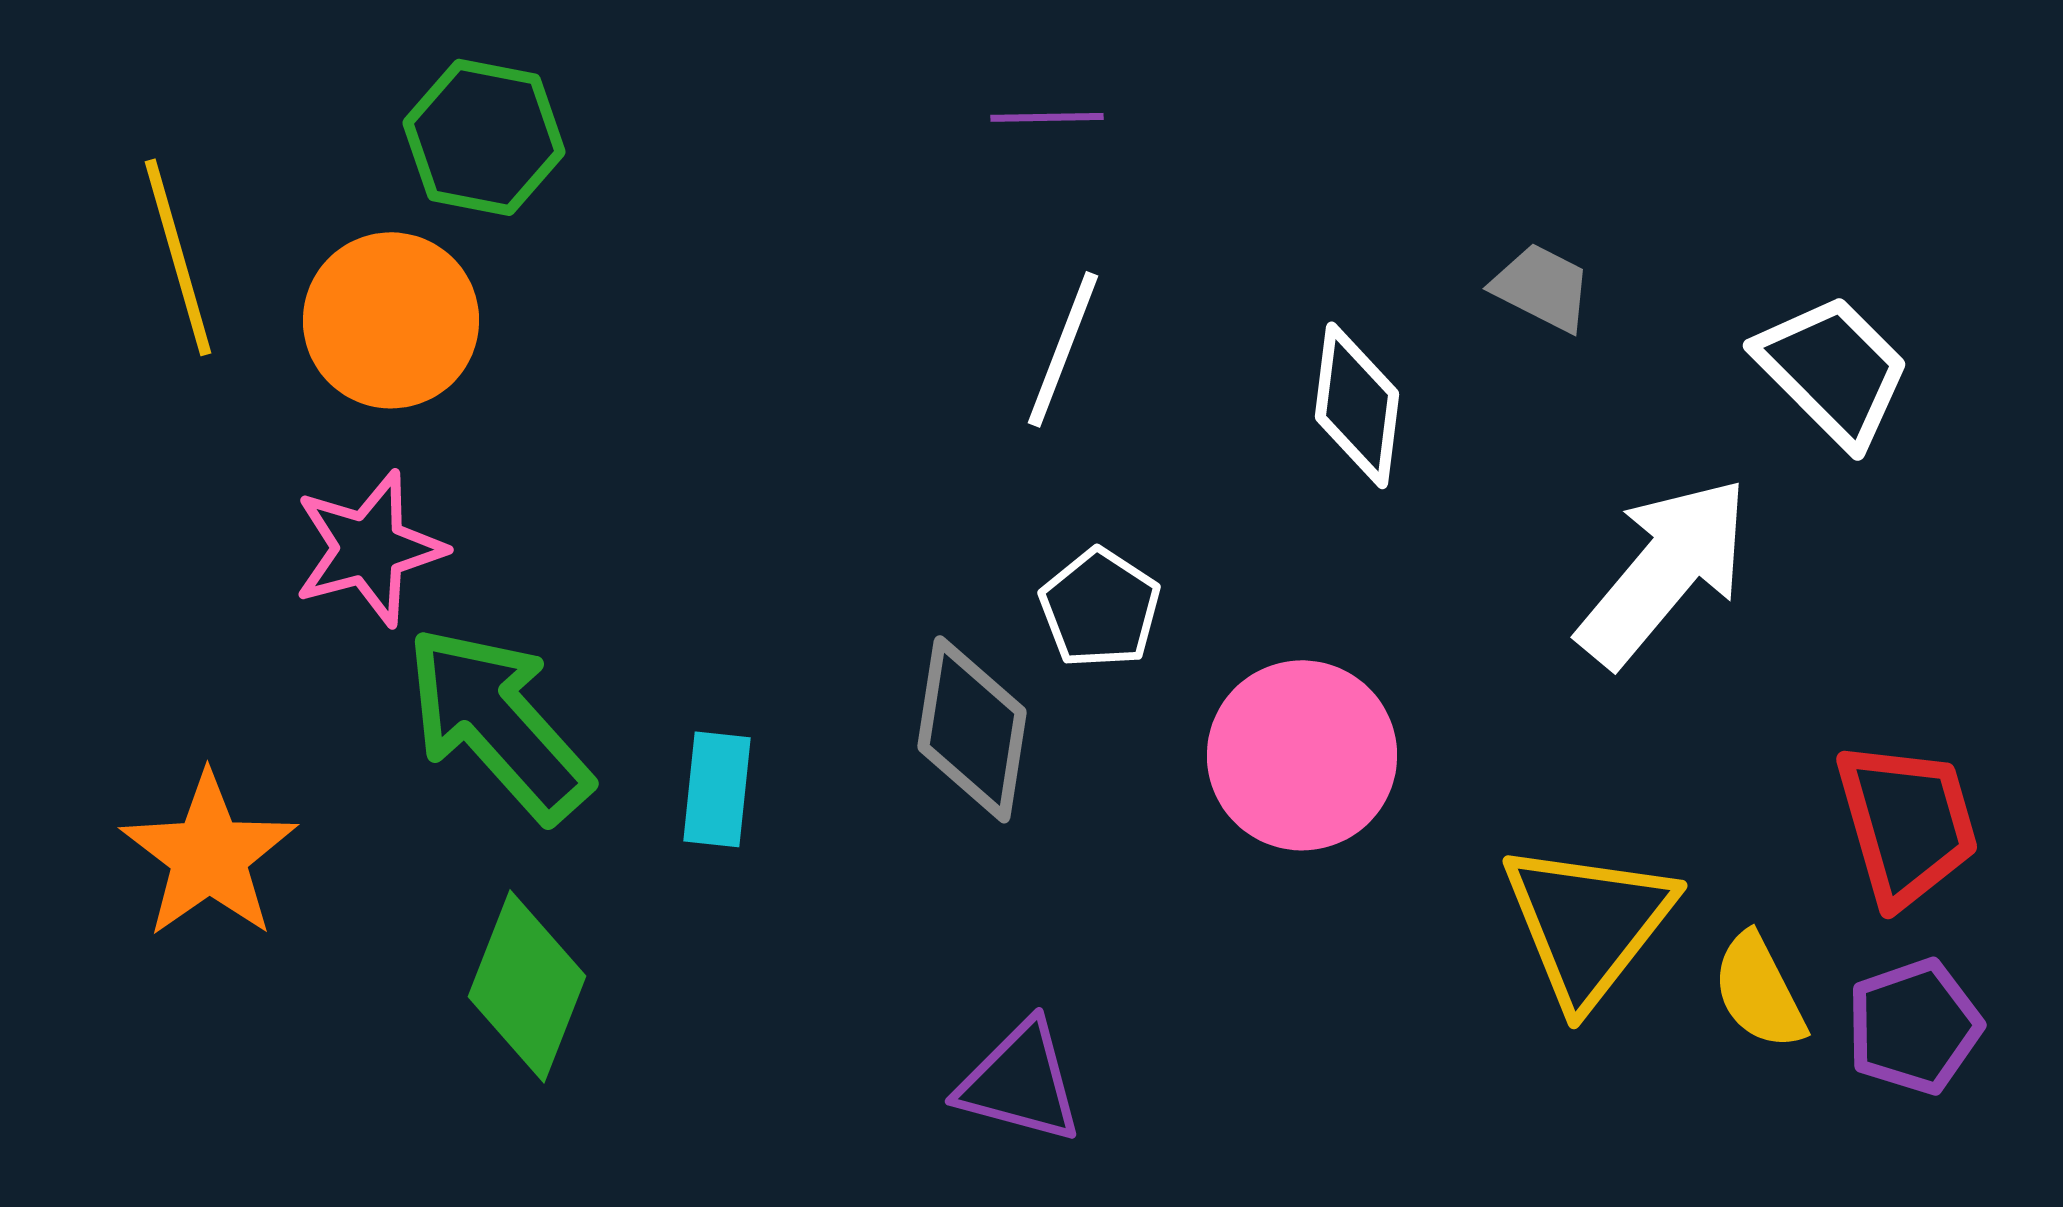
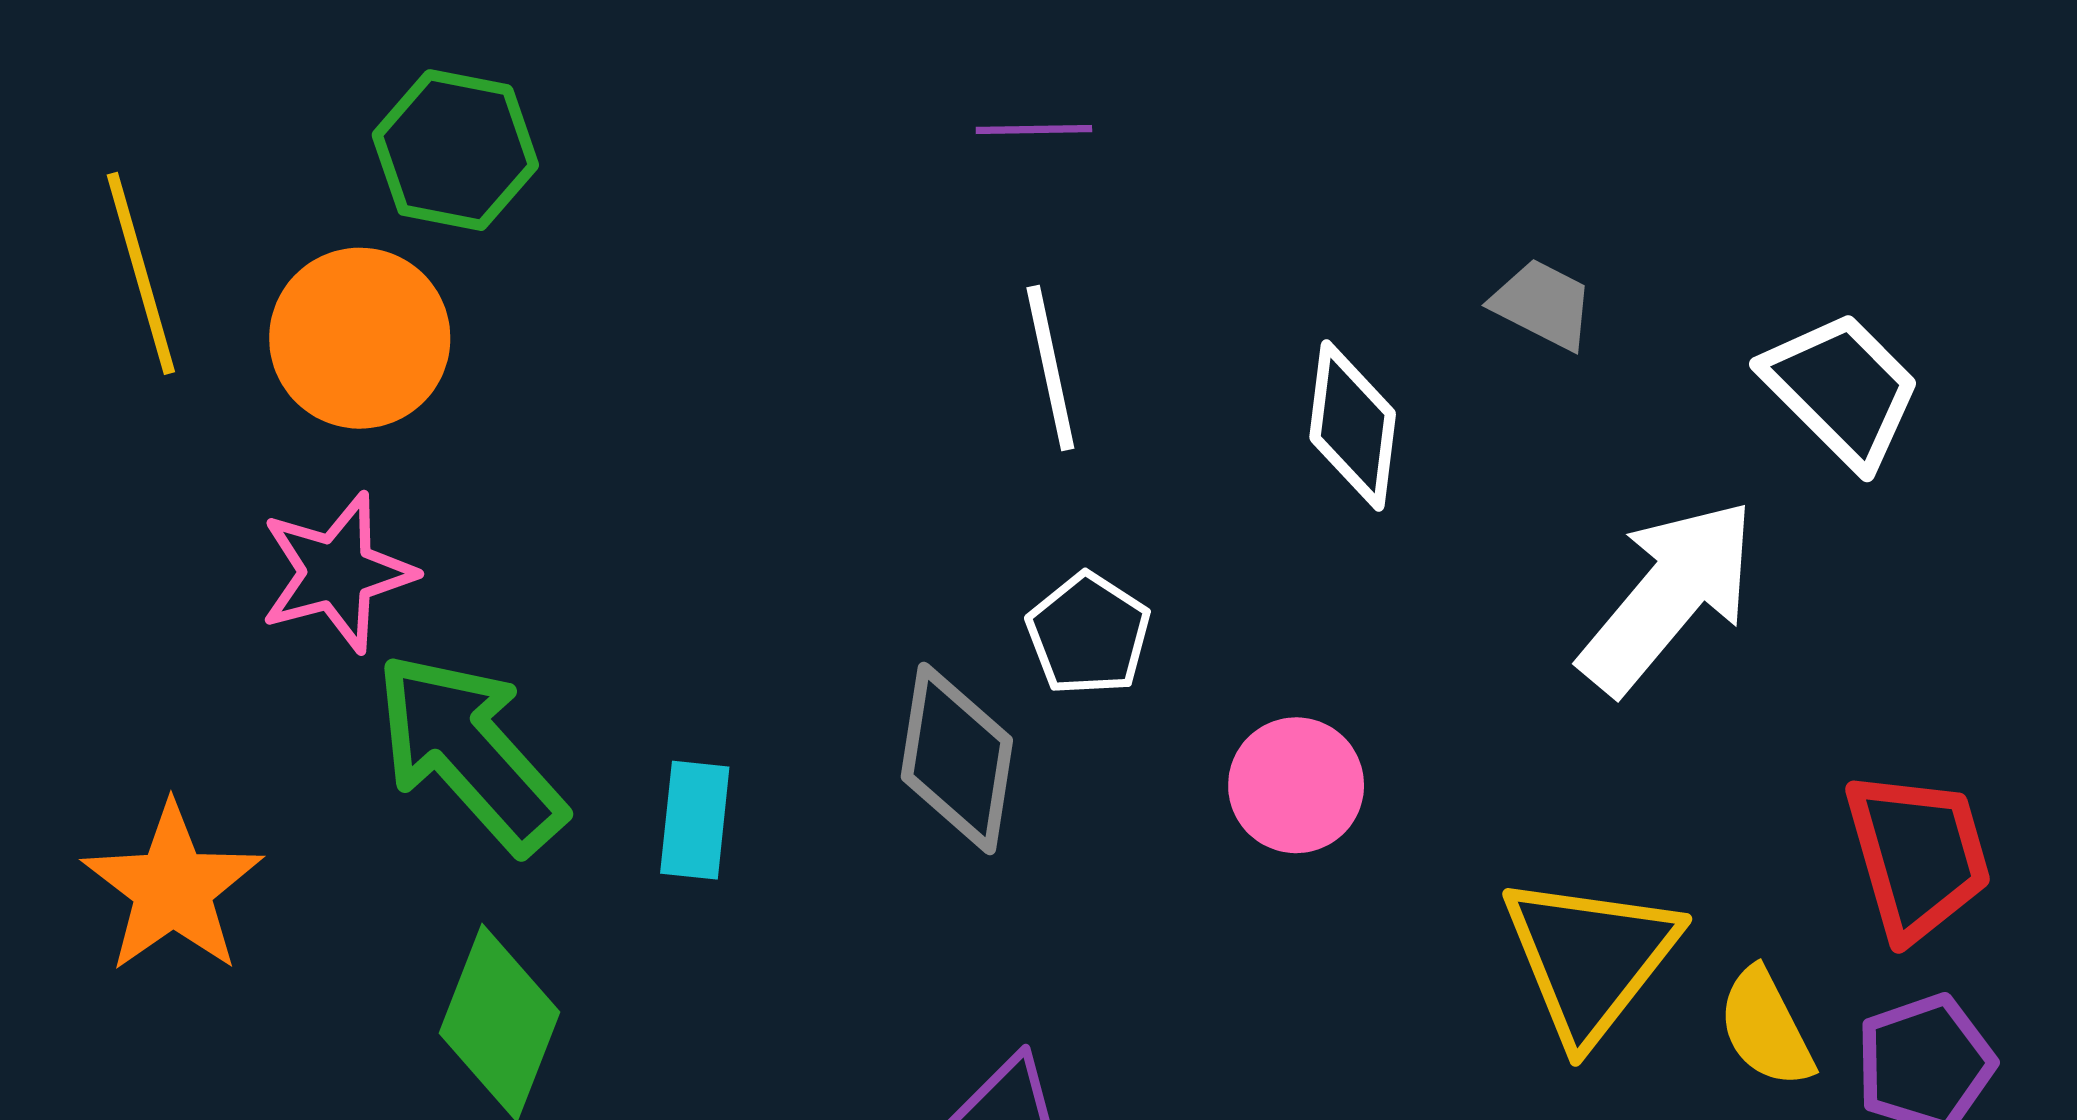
white line: (1063, 349) -> (1050, 368), turned -33
pink circle: (1302, 755) -> (1296, 785), size x0.7

